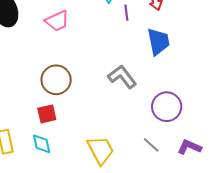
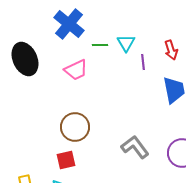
gray L-shape: (122, 77) -> (135, 147), moved

